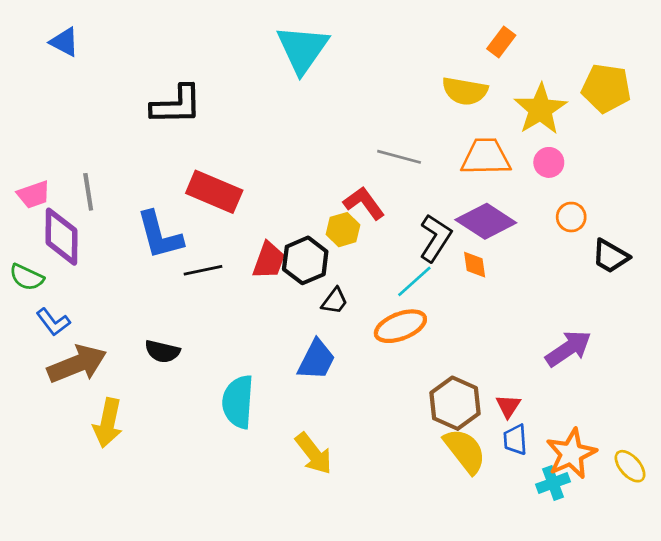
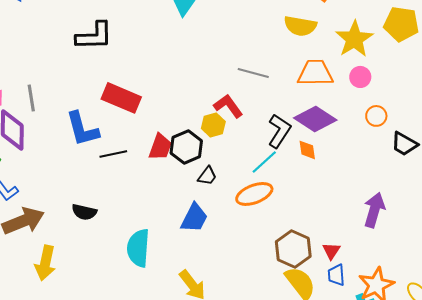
purple arrow: (568, 349) -> (374, 210), turned -40

